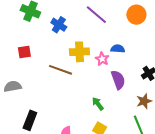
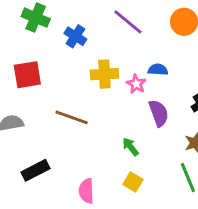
red square: (24, 52) -> (27, 75), size x1.5
brown line: (61, 70) -> (72, 117), moved
black rectangle: (30, 120) -> (35, 170), turned 42

